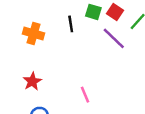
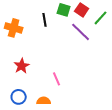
red star: (32, 81) -> (22, 66), moved

